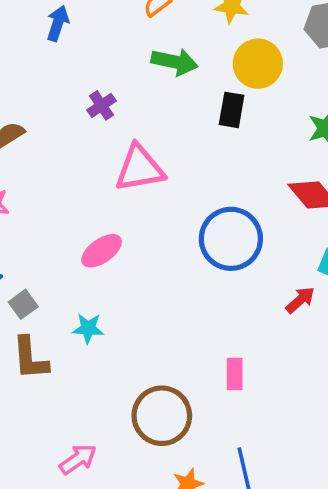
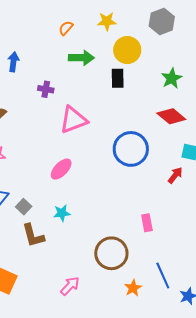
blue arrow: (58, 23) -> (13, 62), moved
purple cross: (102, 105) -> (46, 89), turned -35

